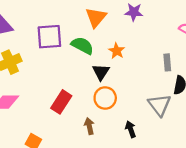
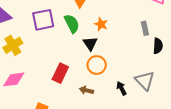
green semicircle: (82, 46) -> (72, 24), turned 42
gray triangle: (159, 105) -> (145, 81), moved
brown arrow: (89, 126) -> (86, 90), turned -56

